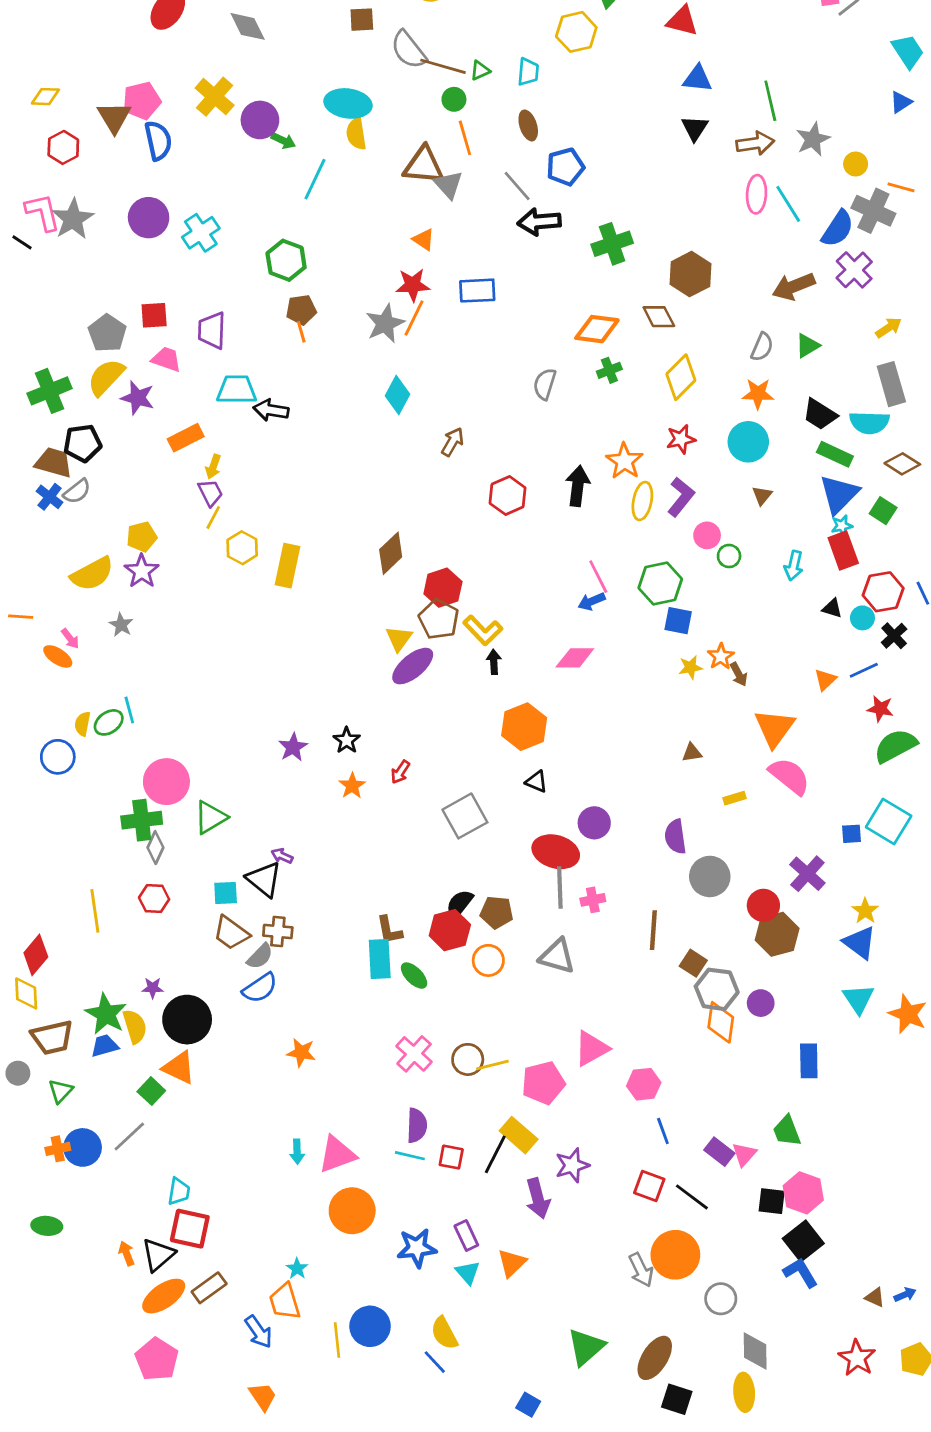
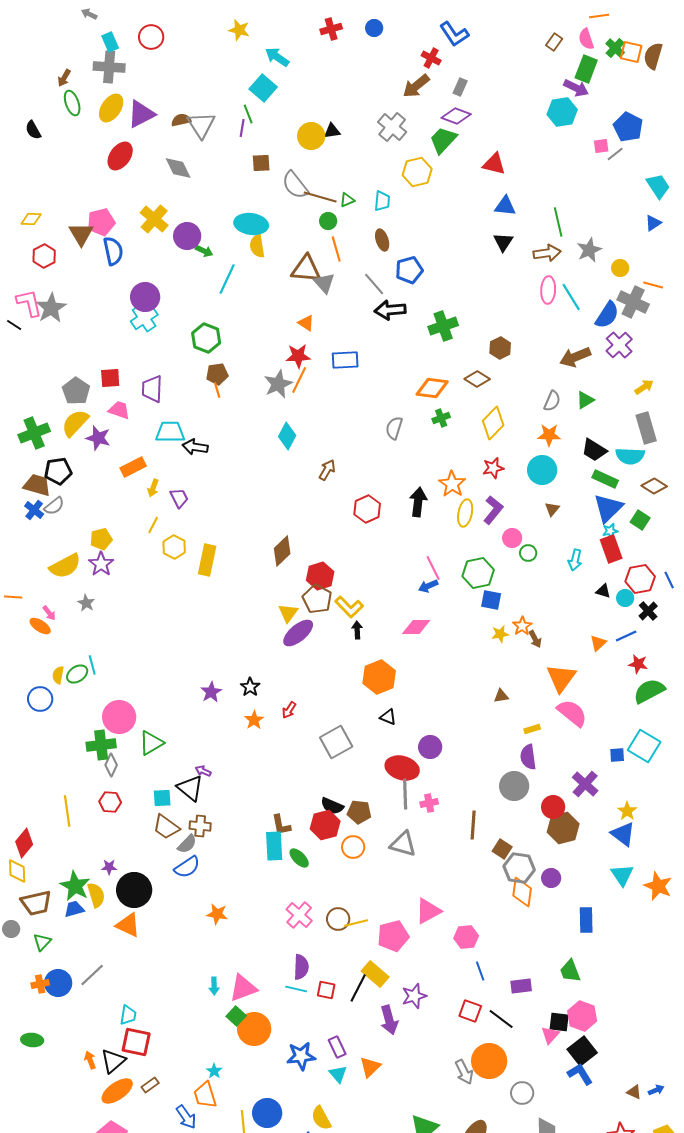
purple circle: (149, 218) -> (145, 297), moved
brown hexagon: (691, 274) -> (500, 348), size x0.7
brown diamond: (659, 317) -> (477, 379), turned -30
purple trapezoid: (210, 493) -> (179, 498), moved
purple semicircle: (675, 837) -> (528, 757), moved
black semicircle: (459, 904) -> (332, 806), turned -105
green square: (151, 1091) -> (236, 1016), moved
purple rectangle: (719, 1152) -> (521, 986), turned -45
pink triangle: (744, 1154) -> (550, 1035), moved
brown rectangle: (209, 1288) -> (150, 1085), size x0.7

